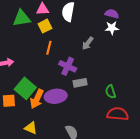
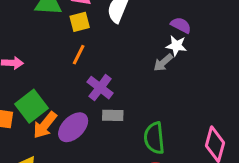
gray arrow: (88, 43) -> (163, 63), moved
green semicircle: (111, 92) -> (154, 138), size x1.5
purple ellipse: (56, 96) -> (73, 127), turned -50

